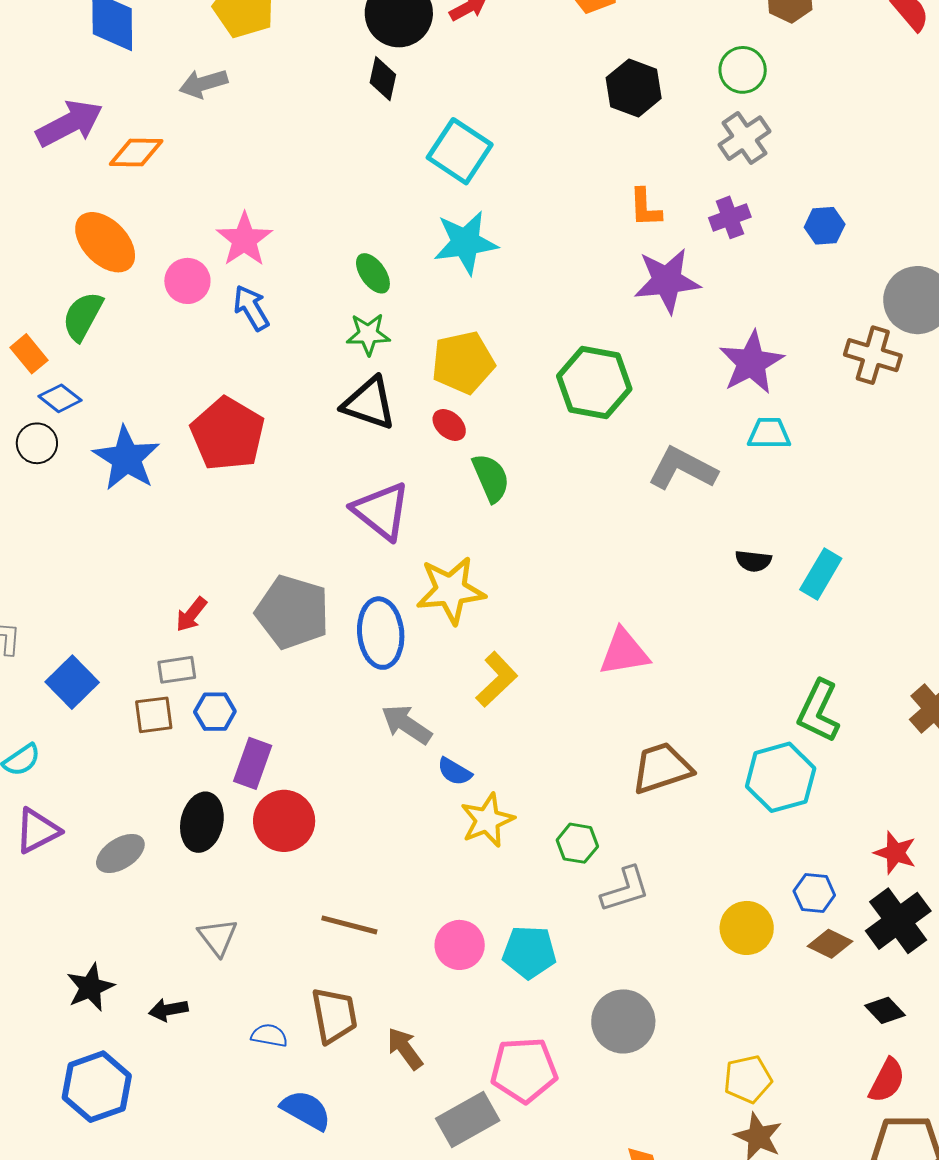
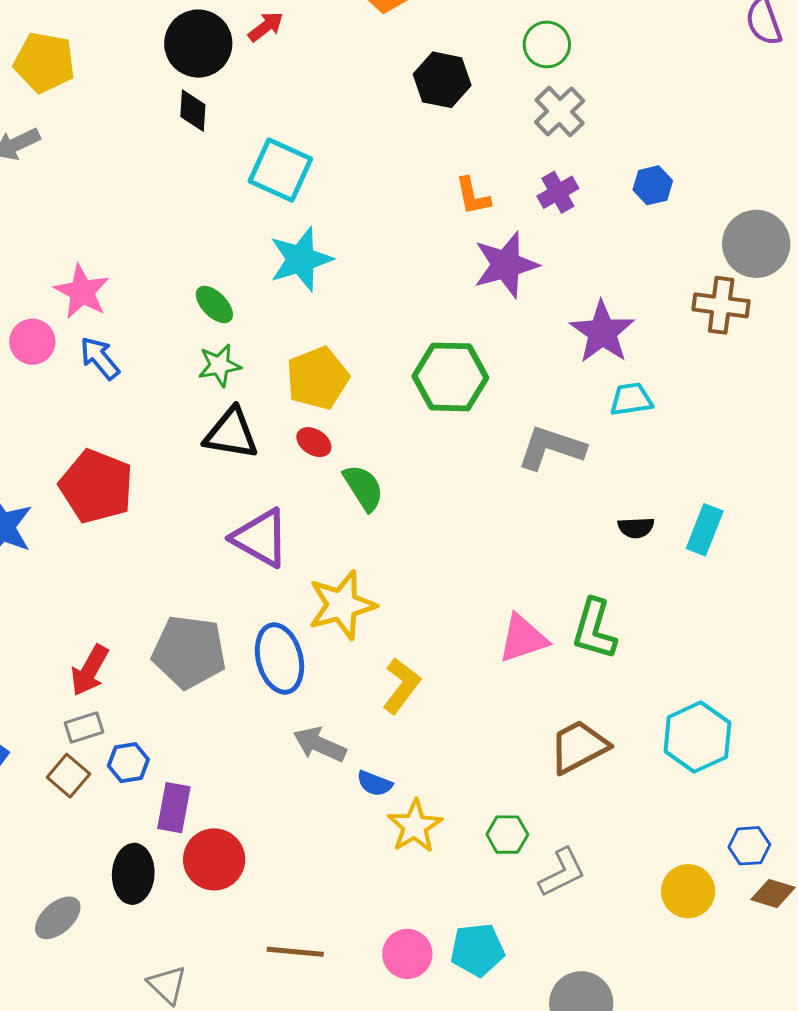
red arrow: (191, 614) -> (90, 670), size x1.4
green L-shape: (819, 711) -> (594, 629), moved
brown square: (154, 715) -> (68, 776), turned -33

